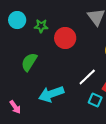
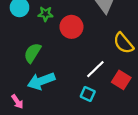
cyan arrow: (51, 94) -> (41, 81), moved
cyan square: (95, 100) -> (88, 94), moved

